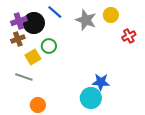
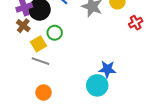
brown cross: (18, 39) -> (23, 26), turned -32
gray line: (24, 77) -> (40, 61), moved

